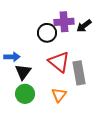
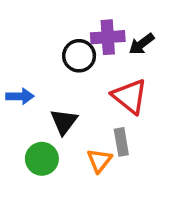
red triangle: (59, 62) -> (130, 96), moved
black triangle: (23, 72) -> (64, 122), moved
gray rectangle: (79, 73) -> (121, 142), moved, size x0.7

